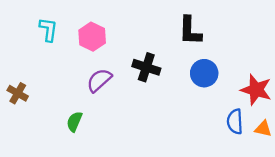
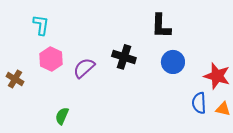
pink hexagon: (92, 37) -> (51, 59), moved
green semicircle: (74, 122) -> (62, 116), moved

